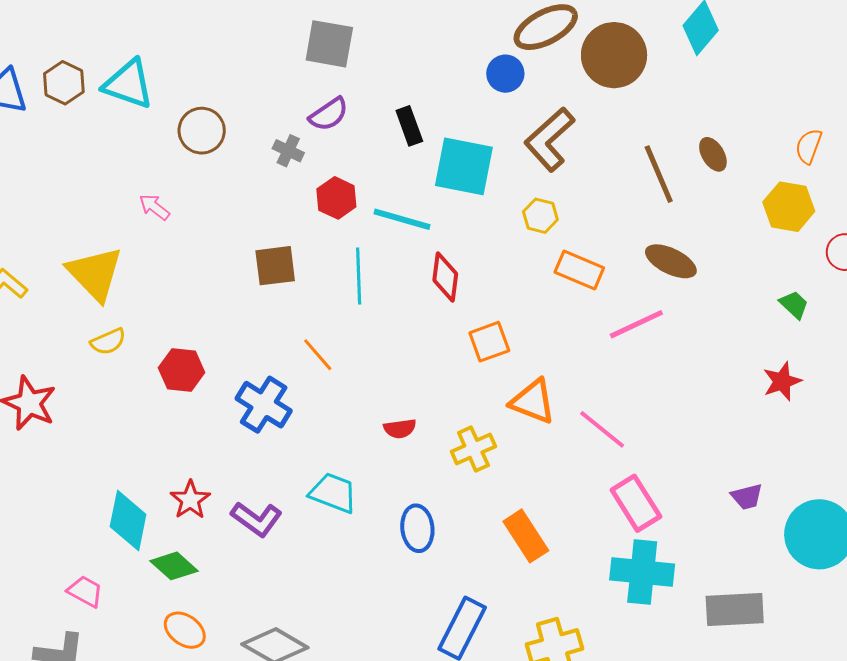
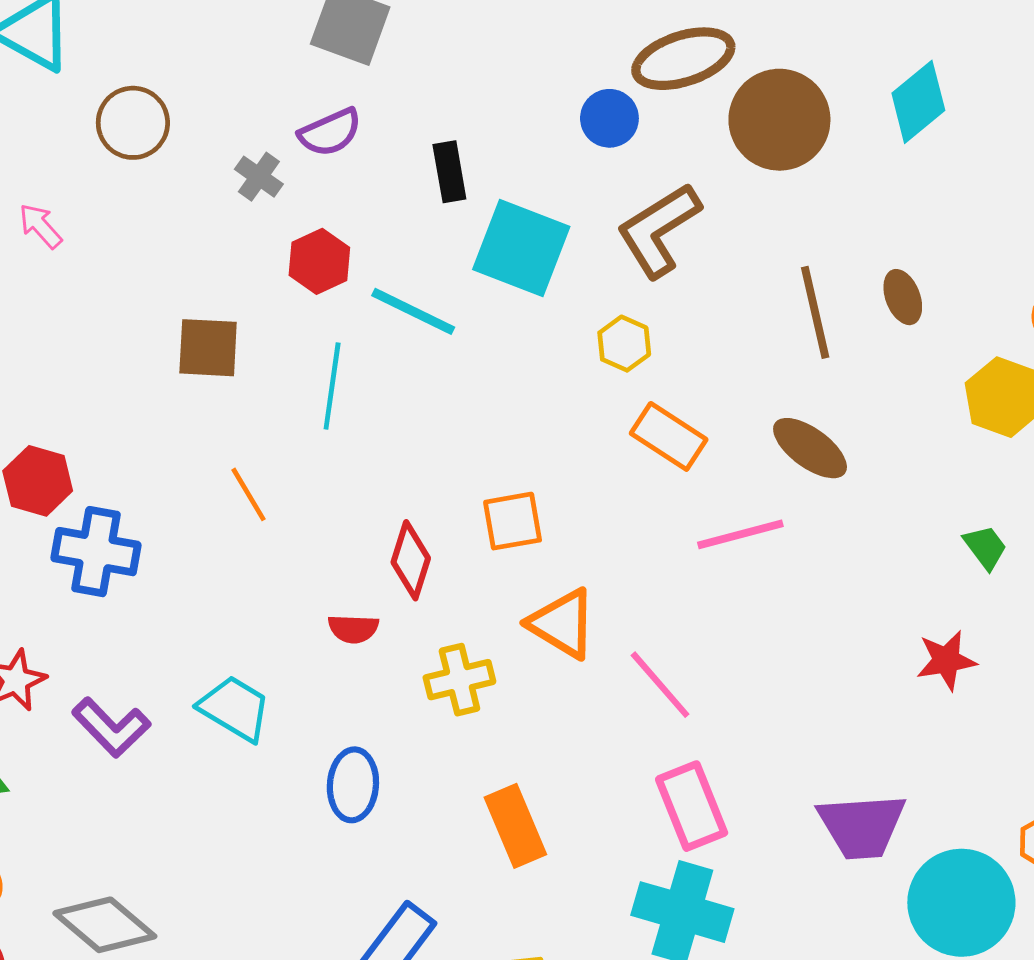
red diamond: (445, 277) -> (411, 560), moved
blue cross: (264, 405) -> (96, 552), moved, turned -32
purple trapezoid: (747, 497) -> (862, 826), size x1.8

